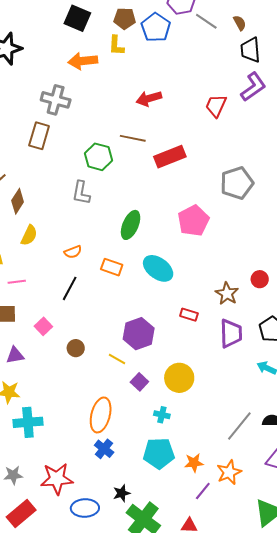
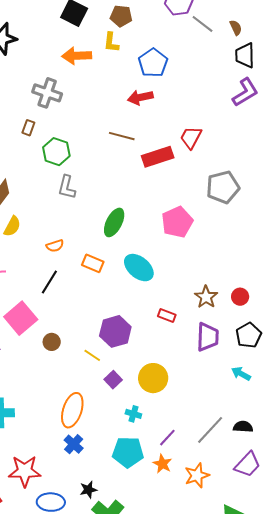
blue pentagon: (156, 27) -> (153, 63), moved
red trapezoid: (216, 106) -> (191, 137), moved
brown rectangle: (39, 136) -> (28, 128), size x0.6
green hexagon: (98, 157) -> (56, 152), moved
red circle: (260, 279) -> (240, 297), moved
pink square: (43, 326) -> (21, 318), size x1.8
orange star: (194, 463) -> (162, 464), turned 30
purple line: (203, 491) -> (167, 438), moved

